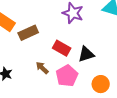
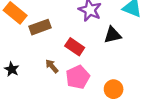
black triangle: (86, 54) -> (113, 35), moved

